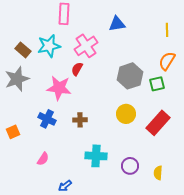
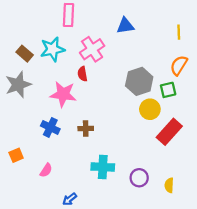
red semicircle: (77, 69) -> (82, 74), turned -40
yellow circle: (126, 114) -> (150, 109), moved
orange square: (13, 132) -> (16, 155), moved

